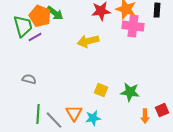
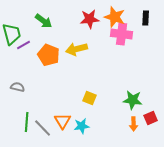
orange pentagon: (40, 16) -> (49, 55), moved
green star: (130, 92) -> (133, 100), moved

